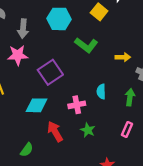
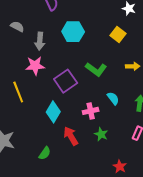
yellow square: (99, 12) -> (118, 35), moved
green L-shape: (86, 45) -> (96, 69), moved
cyan semicircle: (101, 92) -> (113, 98), turned 144
cyan diamond: (36, 105) -> (53, 112), turned -60

